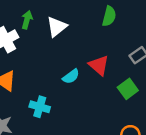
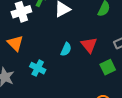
cyan semicircle: (71, 76) -> (66, 49), turned -40

